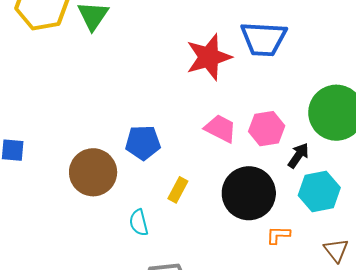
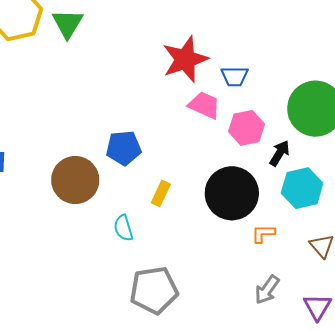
blue trapezoid: (264, 39) -> (235, 76), moved, size x0.6
pink trapezoid: (220, 128) -> (204, 105), moved

